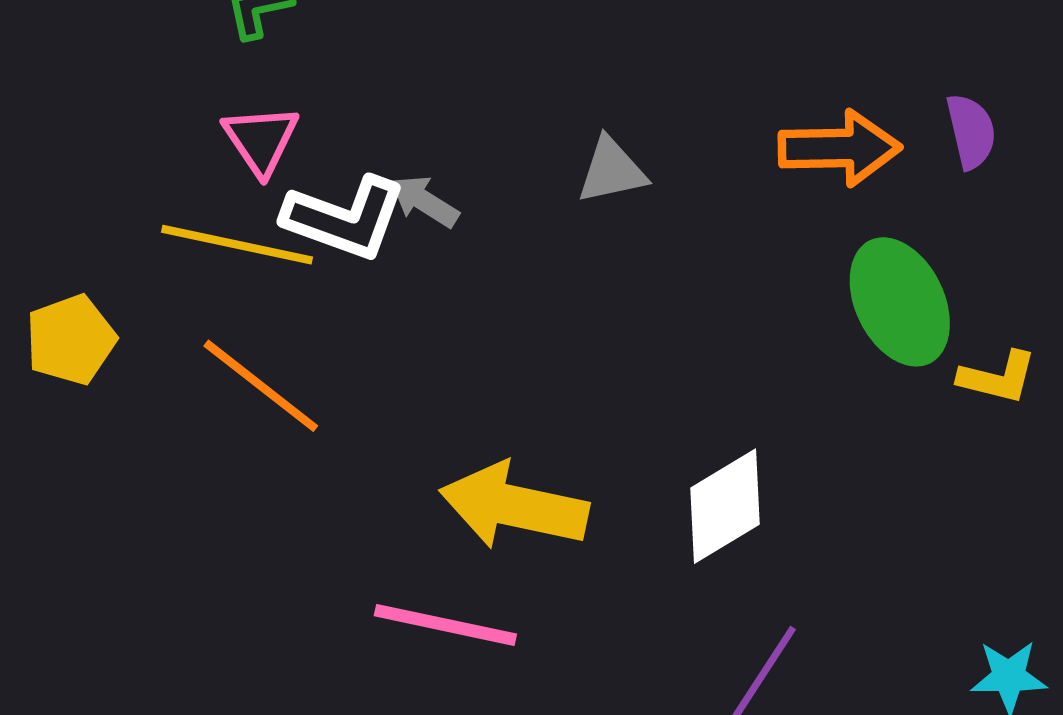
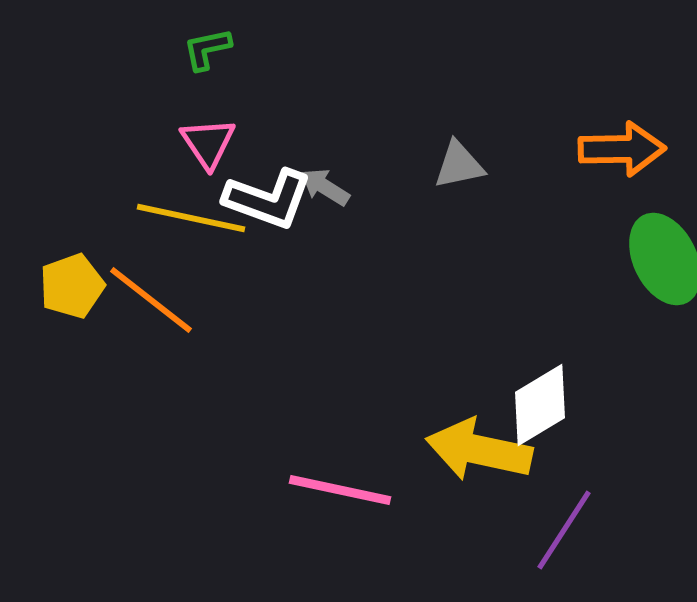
orange line: (261, 386) -> (151, 300), moved
yellow arrow: (514, 506) -> (479, 450), moved

